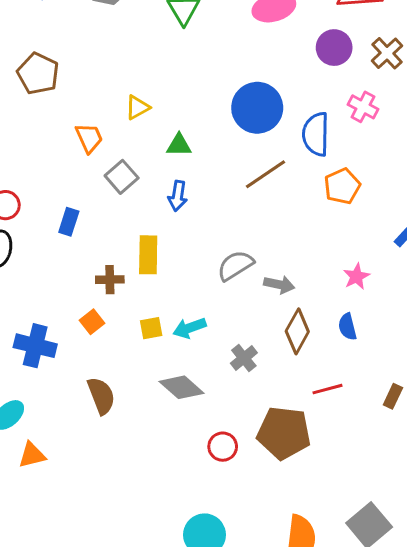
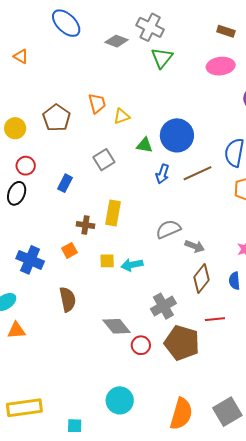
brown pentagon: (38, 74) -> (57, 118), moved
blue circle: (257, 108) -> (177, 135), moved
orange trapezoid: (89, 138) -> (97, 103), moved
blue arrow: (178, 196) -> (162, 174), moved
gray cross: (244, 358) -> (163, 306), moved, size x1.4
gray diamond: (182, 387) -> (117, 326), moved

